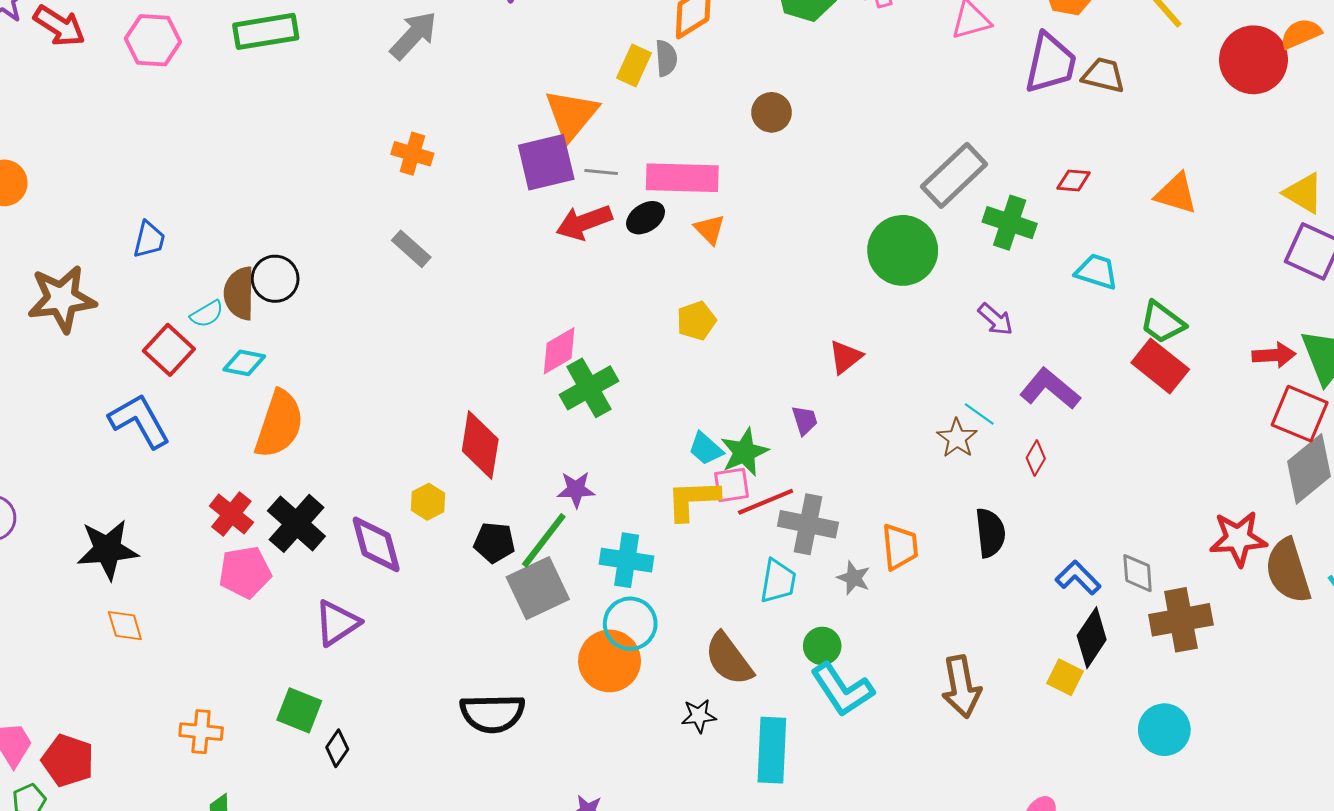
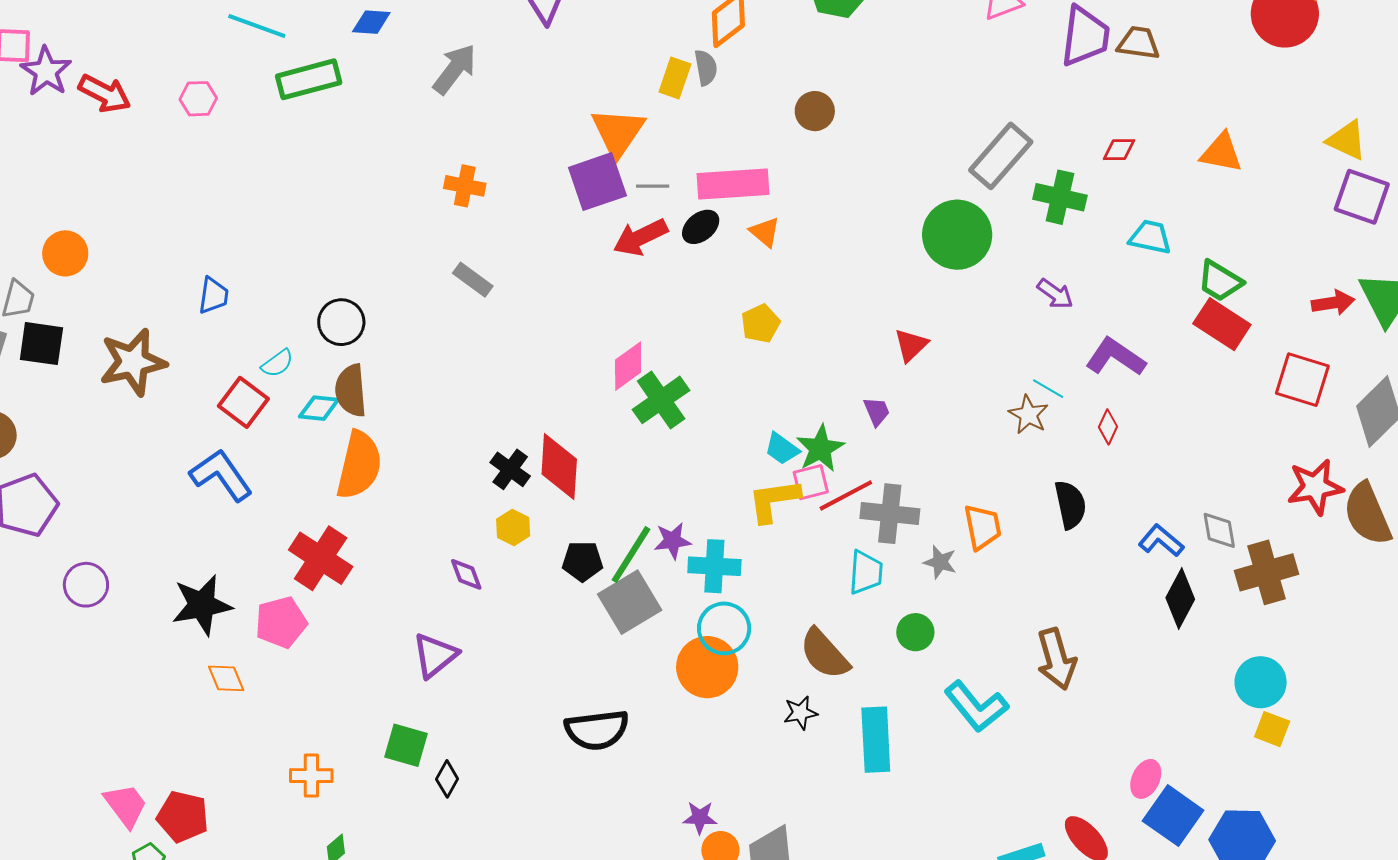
pink hexagon: (153, 40) -> (198, 99), size x0.7
brown semicircle: (239, 293) -> (351, 390), moved
red square: (1300, 414) -> (1302, 380), moved
purple star: (576, 489) -> (672, 541), moved
red cross: (231, 514) -> (321, 558), size x1.4
black cross: (296, 523) -> (510, 469), moved, size x0.7
purple diamond: (376, 544) -> (466, 574), size x0.6
pink pentagon: (245, 572) -> (281, 622), moved
yellow square: (1065, 677) -> (1272, 729), moved
cyan L-shape: (842, 690) -> (976, 707), moved

